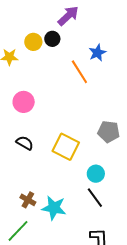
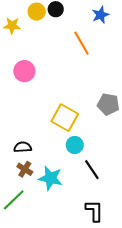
blue star: (97, 53) -> (101, 15), moved
black semicircle: (25, 143) -> (23, 147), moved, turned -36
cyan circle: (96, 174) -> (75, 145), moved

